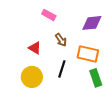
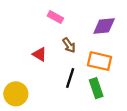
yellow circle: (32, 77) -> (16, 94), moved
green rectangle: (96, 78) -> (96, 88), moved

